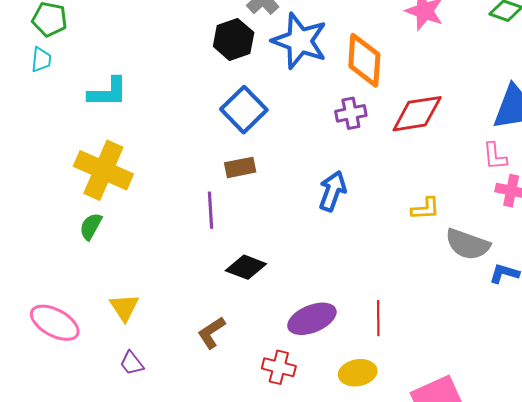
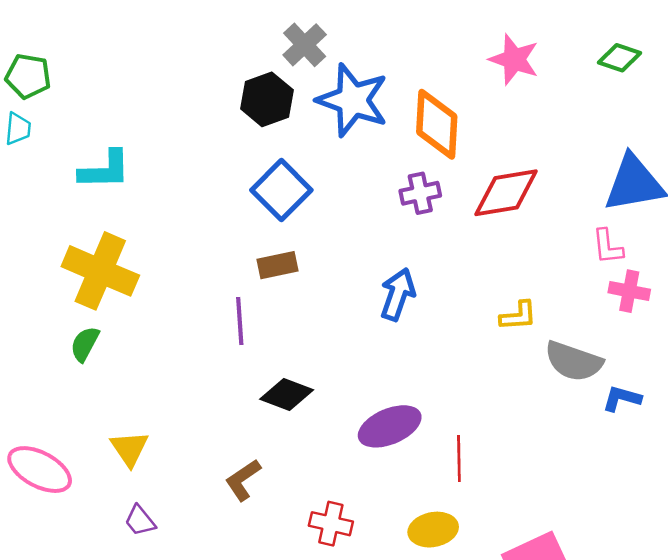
purple ellipse: (312, 319) -> (390, 426), moved

